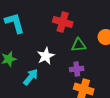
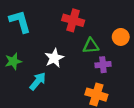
purple cross: (77, 69) -> (103, 65), moved

